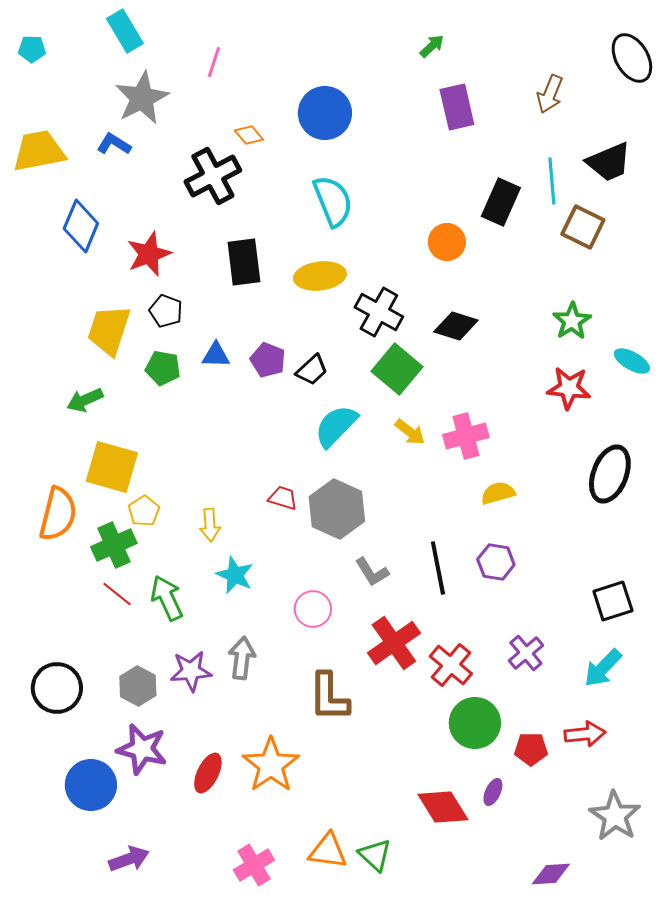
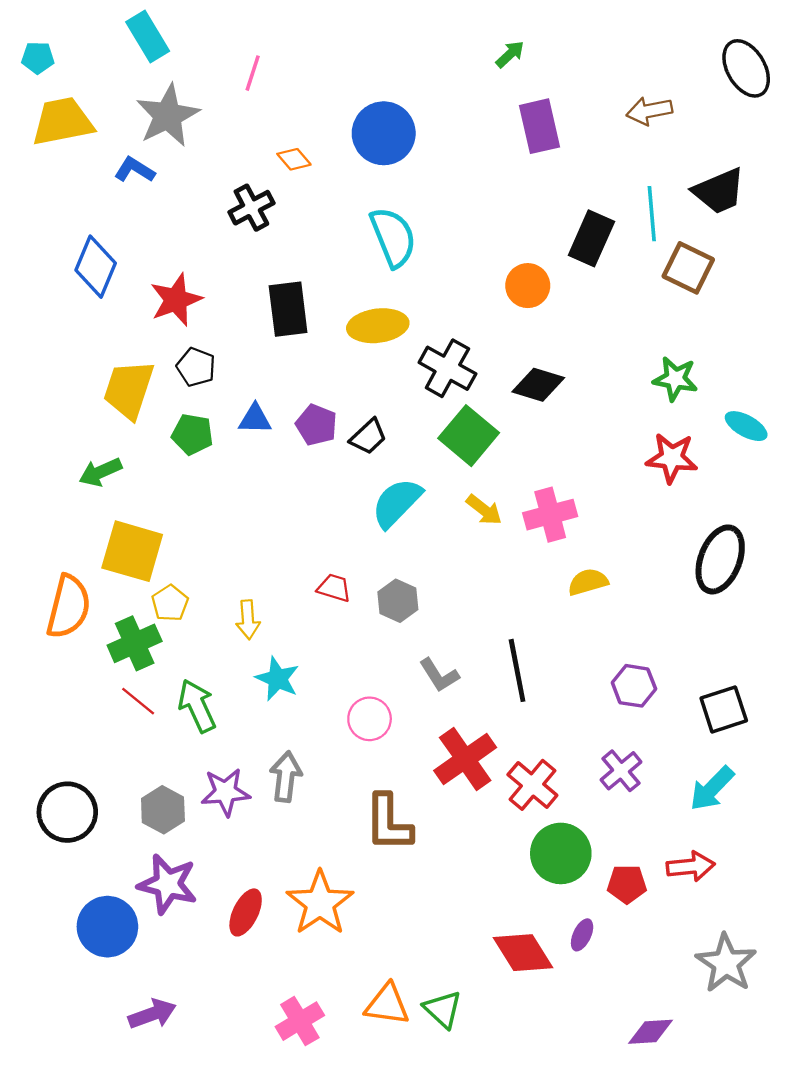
brown arrow: (550, 94) -> (649, 111), turned 57
yellow trapezoid: (39, 151) -> (63, 121), moved
black cross: (213, 176) -> (251, 208), size x0.7
green star: (572, 321) -> (675, 379), turned -30
gray hexagon: (337, 509) -> (398, 601), size x0.6
purple hexagon: (496, 562) -> (634, 686), moved

